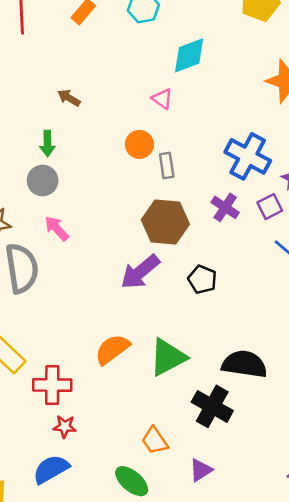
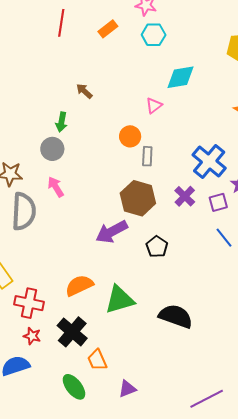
pink triangle: (162, 99) -> (154, 106), turned 36
black cross: (212, 406) -> (72, 332), moved

